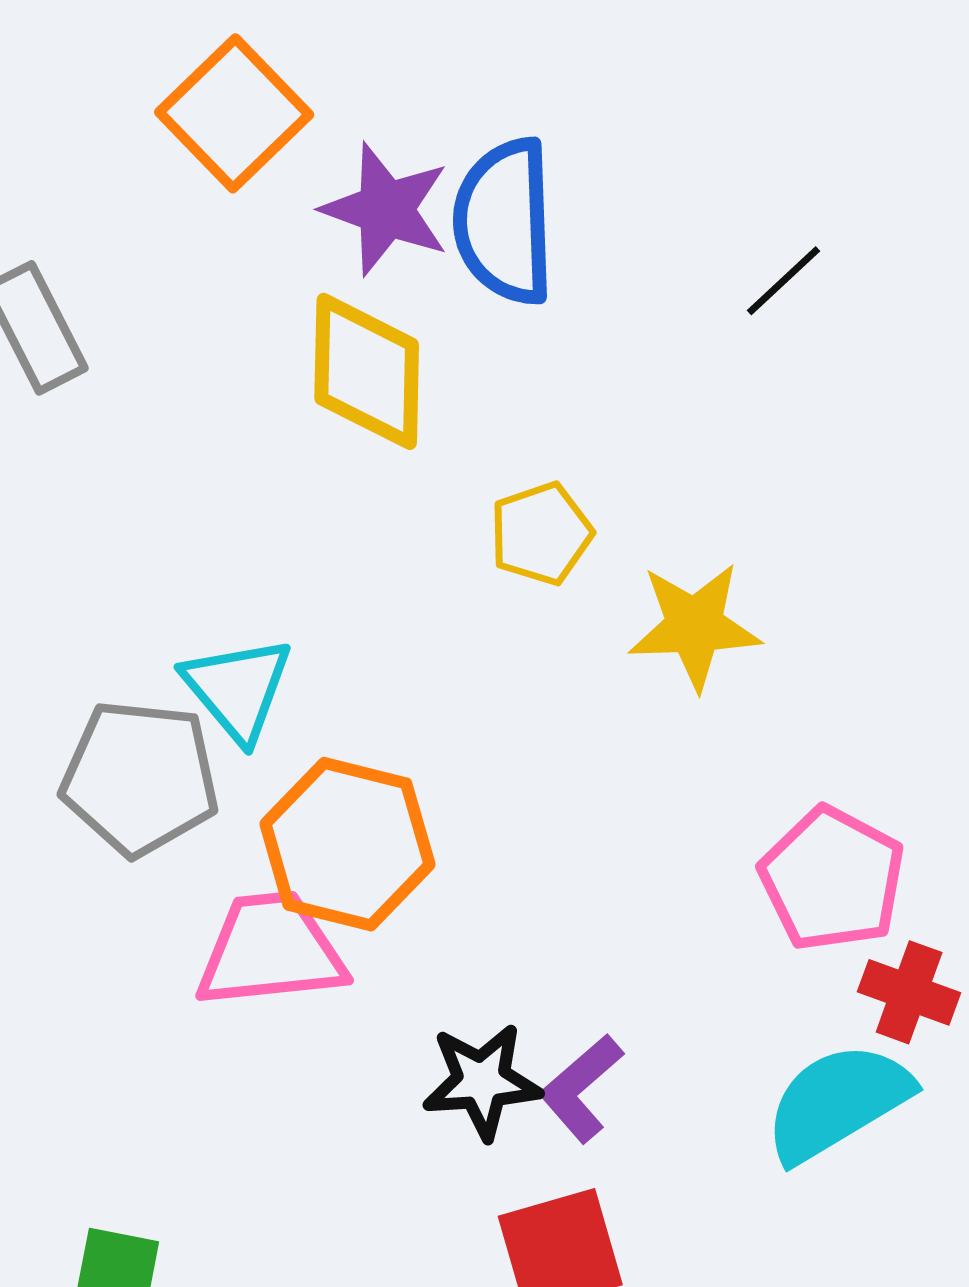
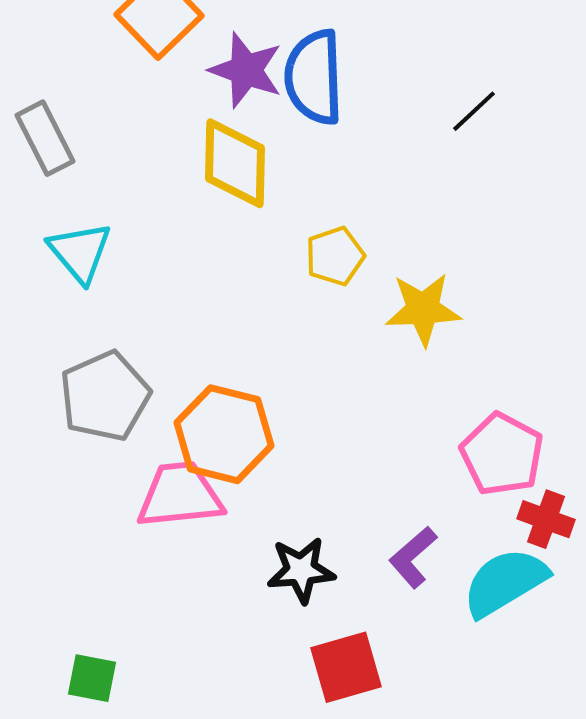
cyan triangle: (238, 689) -> (80, 252), moved
gray pentagon: (140, 778) -> (105, 396), turned -30
purple L-shape: (581, 1088) -> (413, 557), moved

